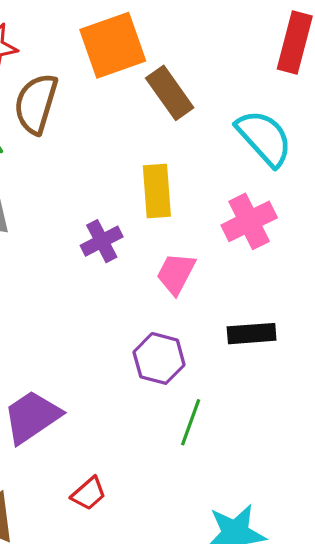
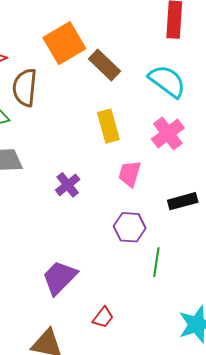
purple cross: (102, 241) -> (68, 185), moved

